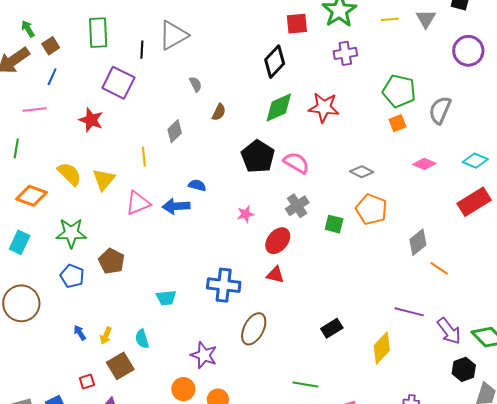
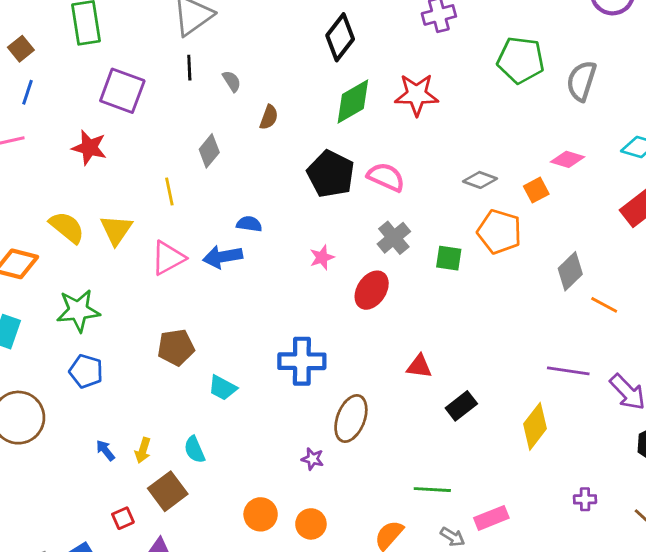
black line: (142, 50) -> (189, 68), moved
orange square: (398, 123) -> (536, 190), moved
brown pentagon: (111, 261) -> (176, 347), moved, turned -30
red triangle: (275, 275) -> (419, 366), moved
cyan trapezoid: (166, 298) -> (222, 388), turned 40
purple star: (204, 355) -> (313, 459), moved, size x0.6

